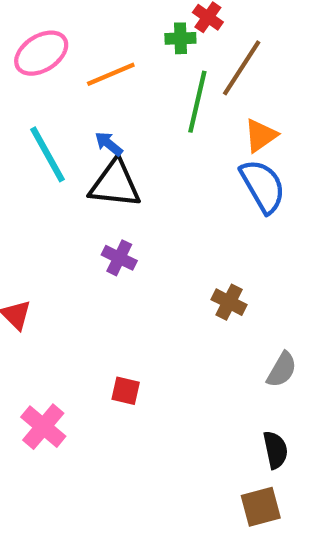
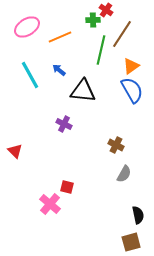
black triangle: (115, 184) -> (83, 91), moved
gray semicircle: (282, 370) -> (124, 174), moved
pink cross: (43, 427) -> (50, 204), moved

